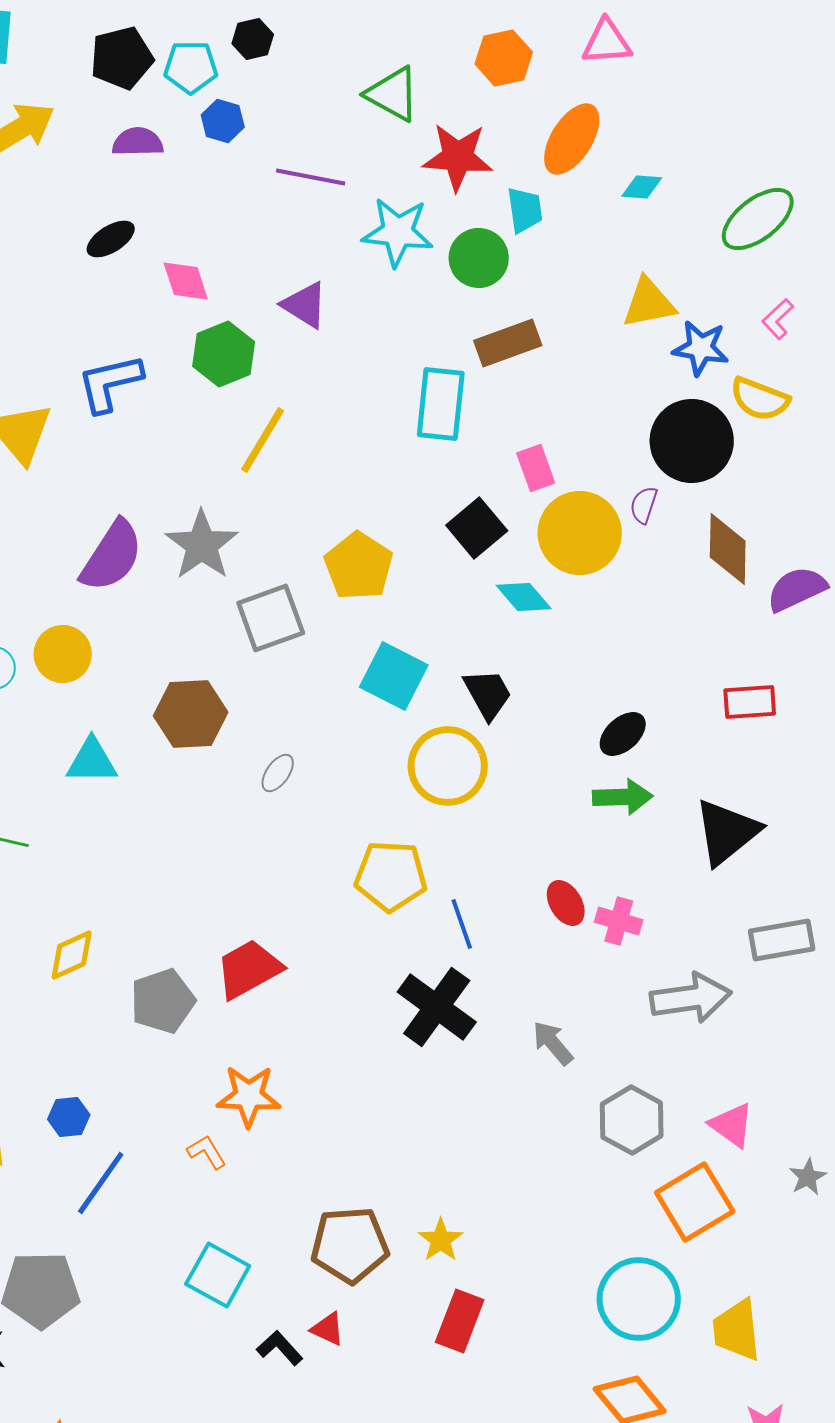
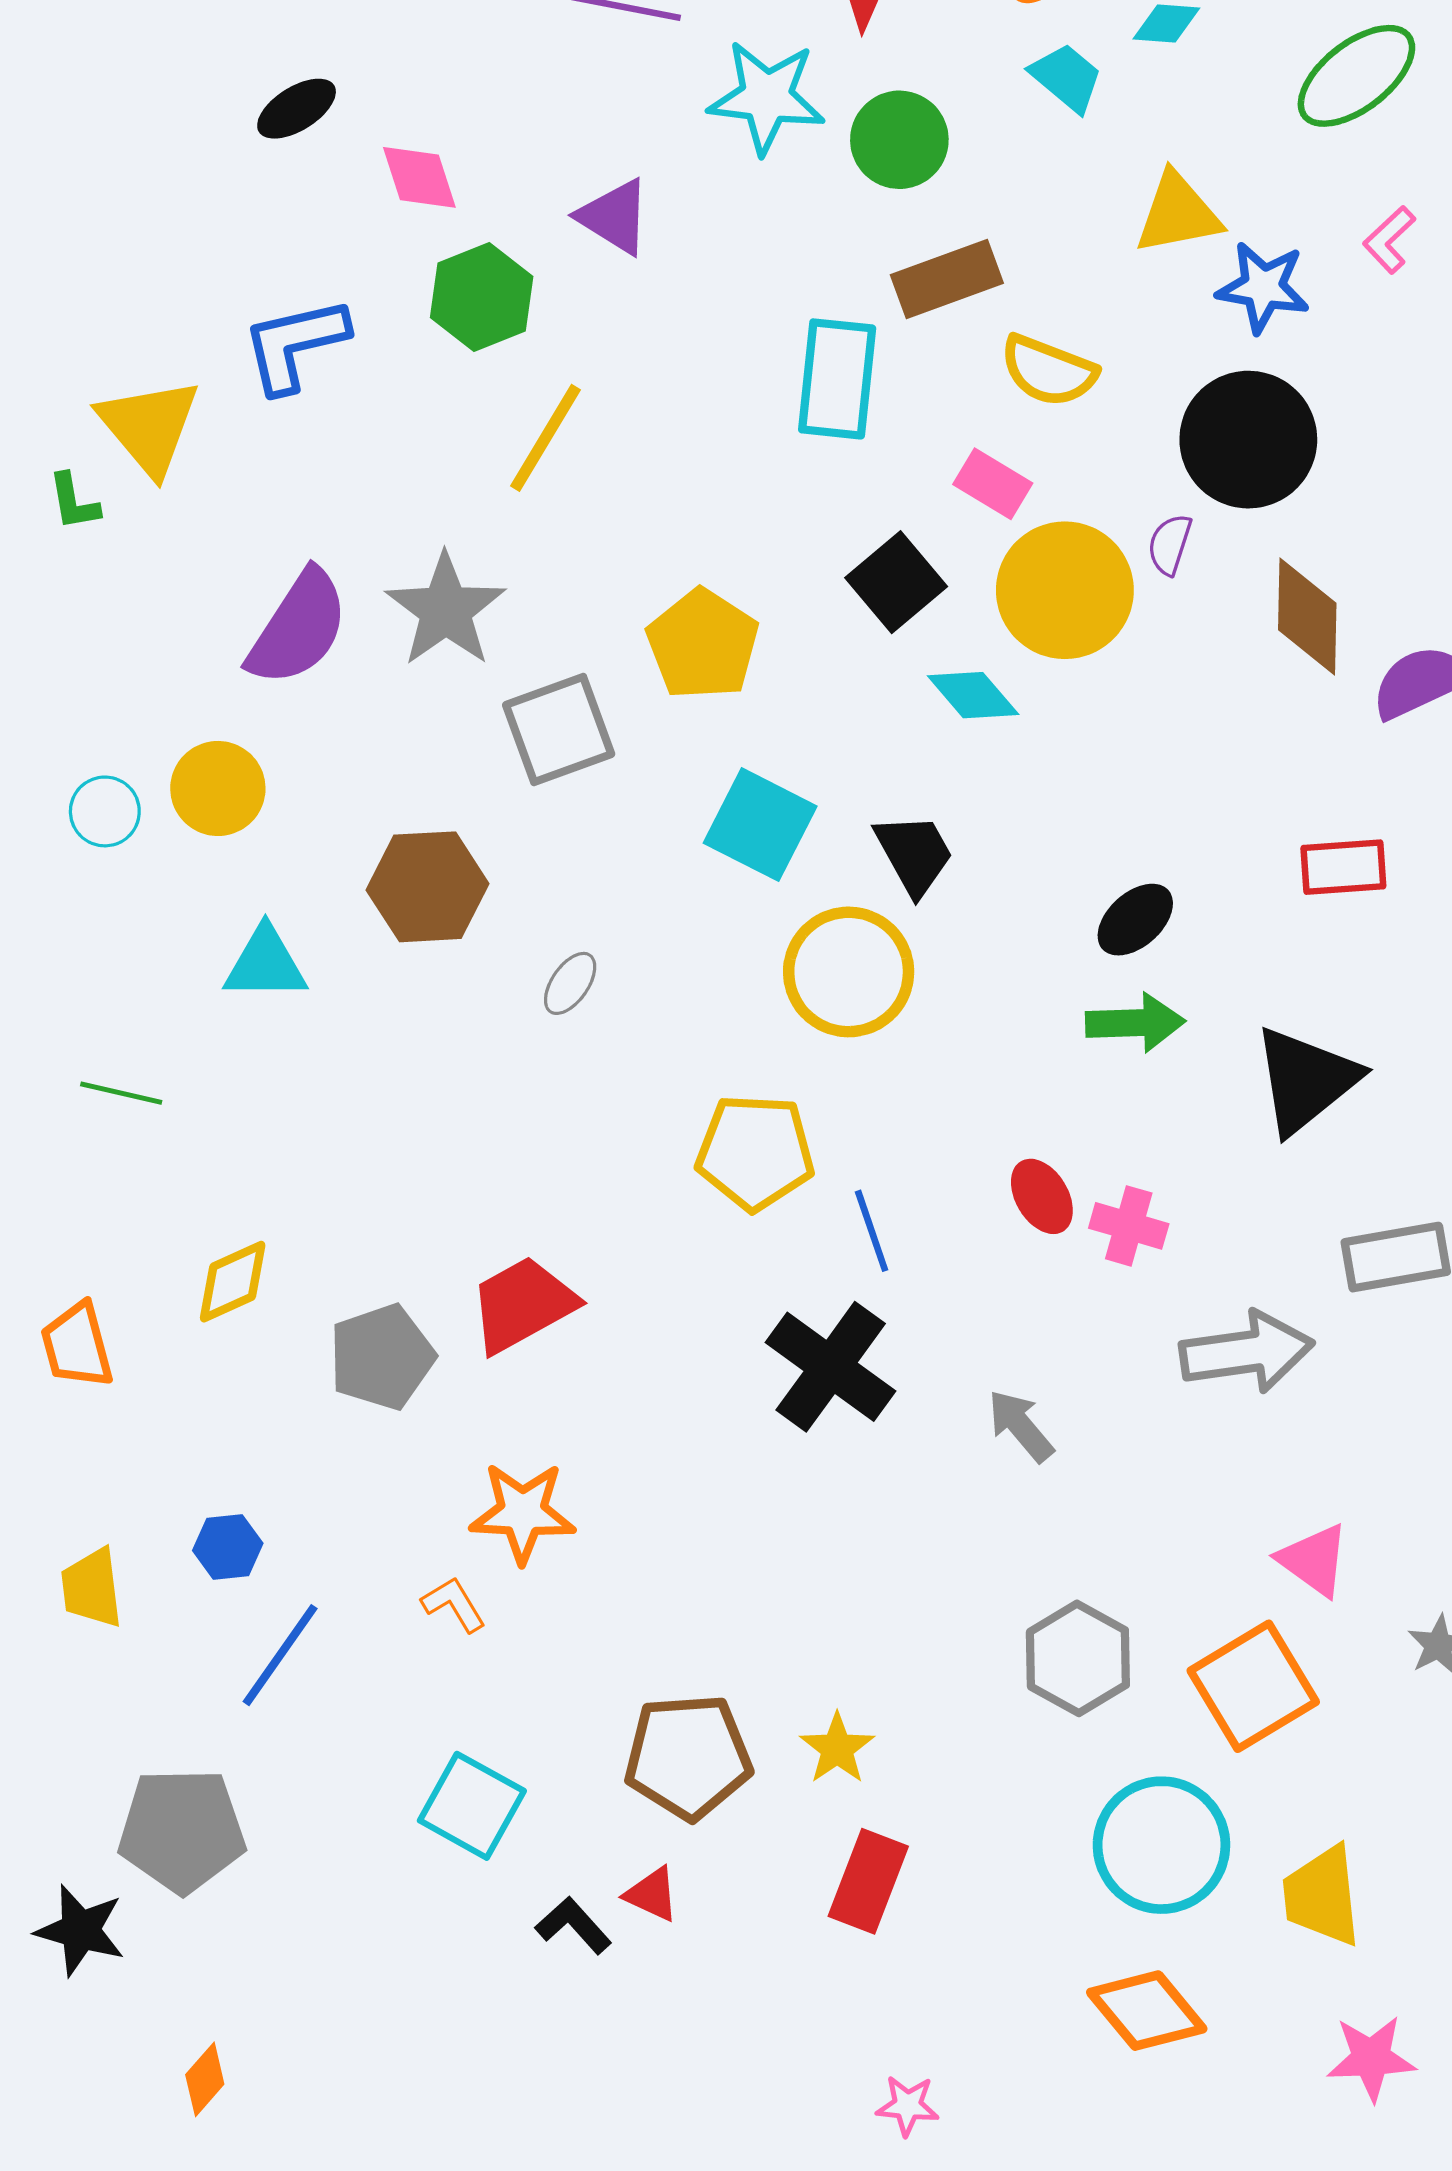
cyan trapezoid: (525, 210) -> (1066, 78), moved, turned -42
yellow semicircle: (760, 399) -> (1048, 371), moved
pink rectangle: (536, 468) -> (993, 484), turned -39
gray hexagon: (632, 1120) -> (1078, 1658), moved

